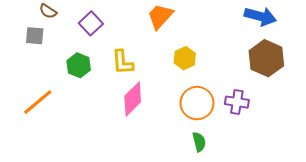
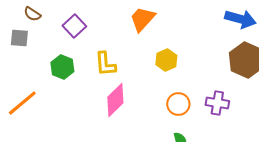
orange circle: (197, 103) -> (178, 104), size x0.7

